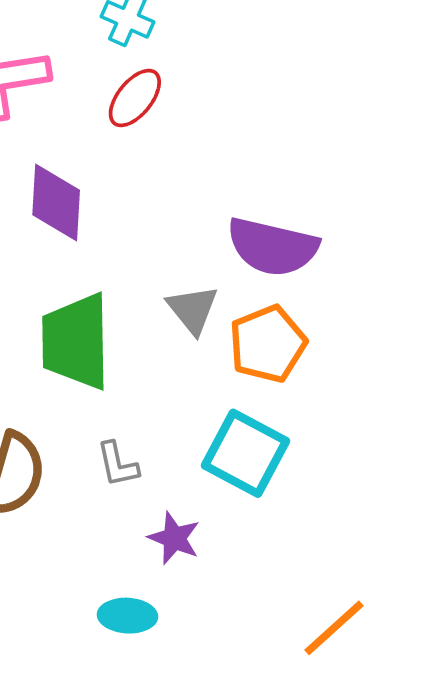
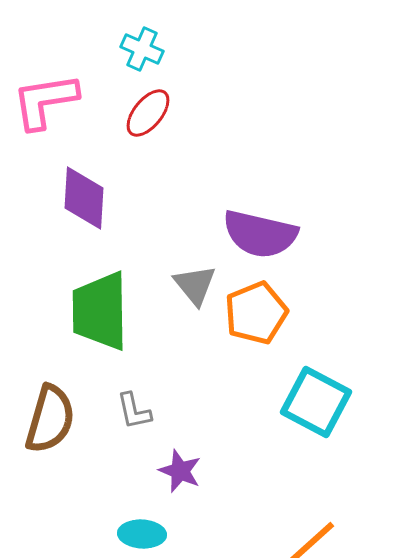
cyan square: (245, 453) -> (316, 402), moved

